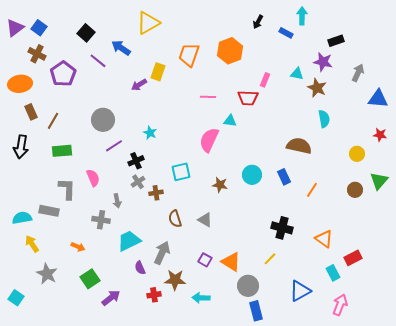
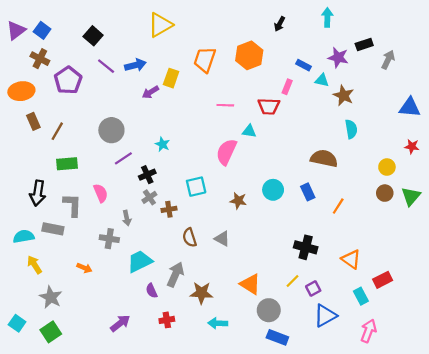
blue rectangle: (286, 33) -> (303, 65), moved
blue arrow: (121, 48) -> (135, 65), moved, turned 132
purple star: (323, 62) -> (338, 57), moved
gray arrow: (358, 73) -> (388, 60), moved
black arrow: (21, 147) -> (38, 193), moved
brown circle: (355, 190) -> (385, 193), moved
purple square: (205, 260) -> (313, 289), moved, turned 32
green square: (90, 279) -> (51, 332), moved
brown star: (175, 280) -> (201, 293), moved
blue rectangle: (256, 311) -> (277, 337), turned -54

